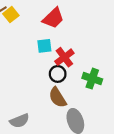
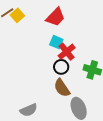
cyan square: (44, 46) -> (56, 42), moved, turned 32

